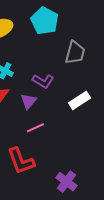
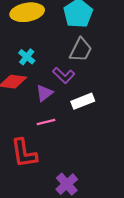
gray trapezoid: (75, 53) -> (81, 50), moved
white rectangle: (80, 100) -> (83, 101), moved

